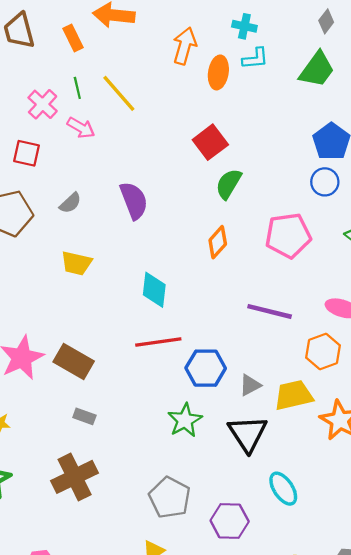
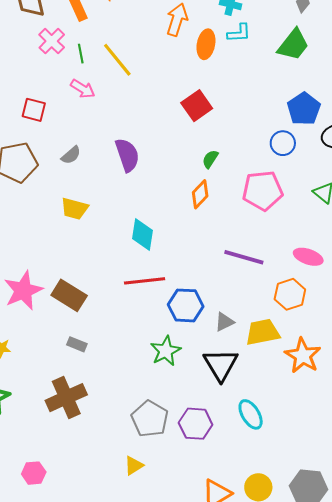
pink cross: (43, 104) -> (52, 41), moved
blue circle: (325, 182) -> (283, 143), moved
green semicircle: (229, 184) -> (210, 159), moved, size x0.7
purple hexagon: (230, 521) -> (196, 424), moved

